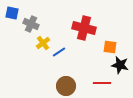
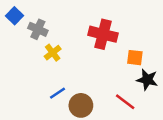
blue square: (12, 13) -> (15, 16), turned 32
blue line: (59, 52) -> (58, 93), moved
red line: (102, 83) -> (125, 102), turned 36

